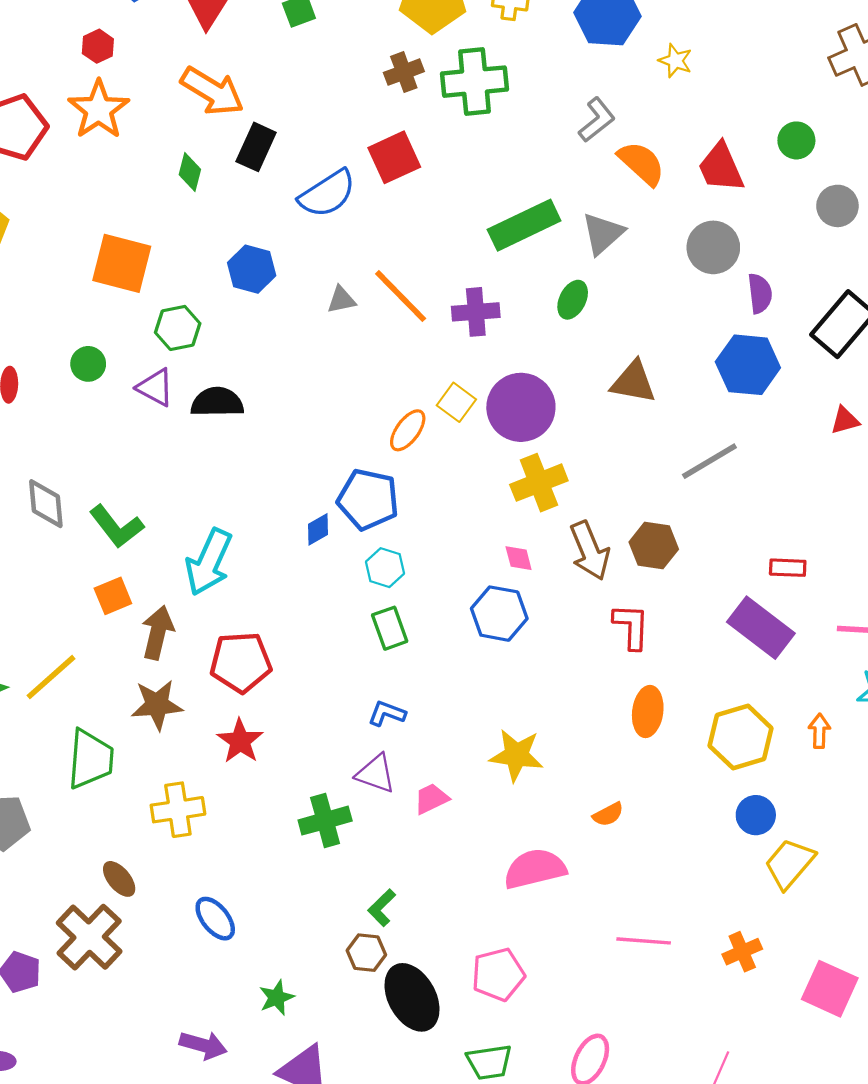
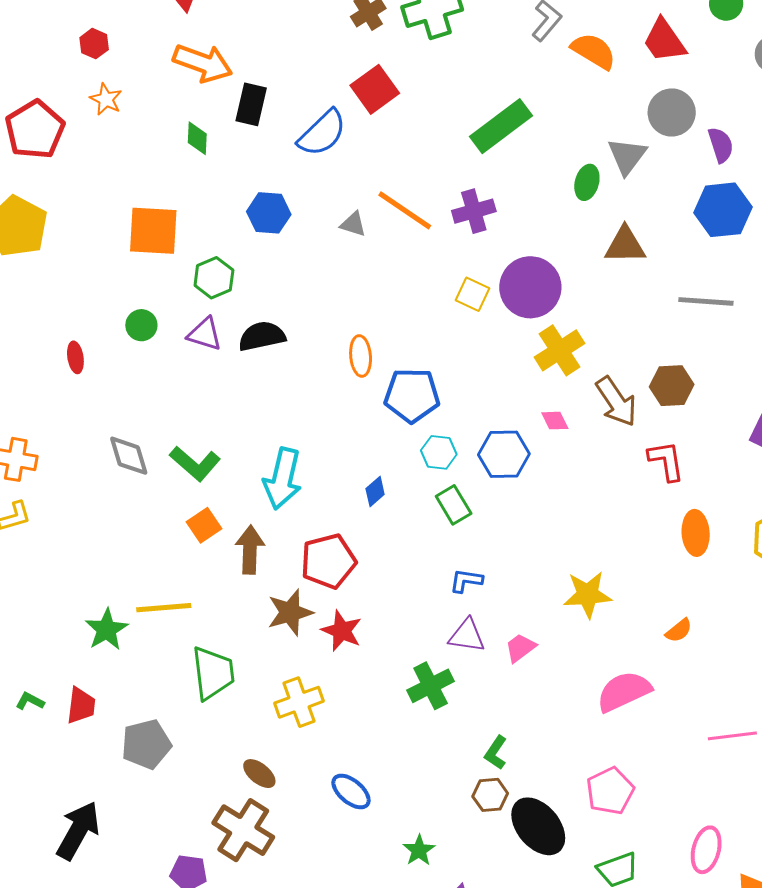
orange star: (99, 110) -> (106, 99), size x0.6
gray triangle: (603, 234) -> (627, 156), moved
gray triangle: (341, 300) -> (353, 224), turned 40
green ellipse: (573, 300) -> (587, 182), moved
orange ellipse: (408, 430) -> (361, 356), moved, turned -30
gray line: (709, 461) -> (706, 301), turned 46
blue diamond: (318, 529) -> (375, 492), moved
blue hexagon: (499, 614) -> (504, 454), moved
yellow line: (51, 677) -> (164, 608), turned 48
brown star: (157, 705) -> (290, 612), moved

